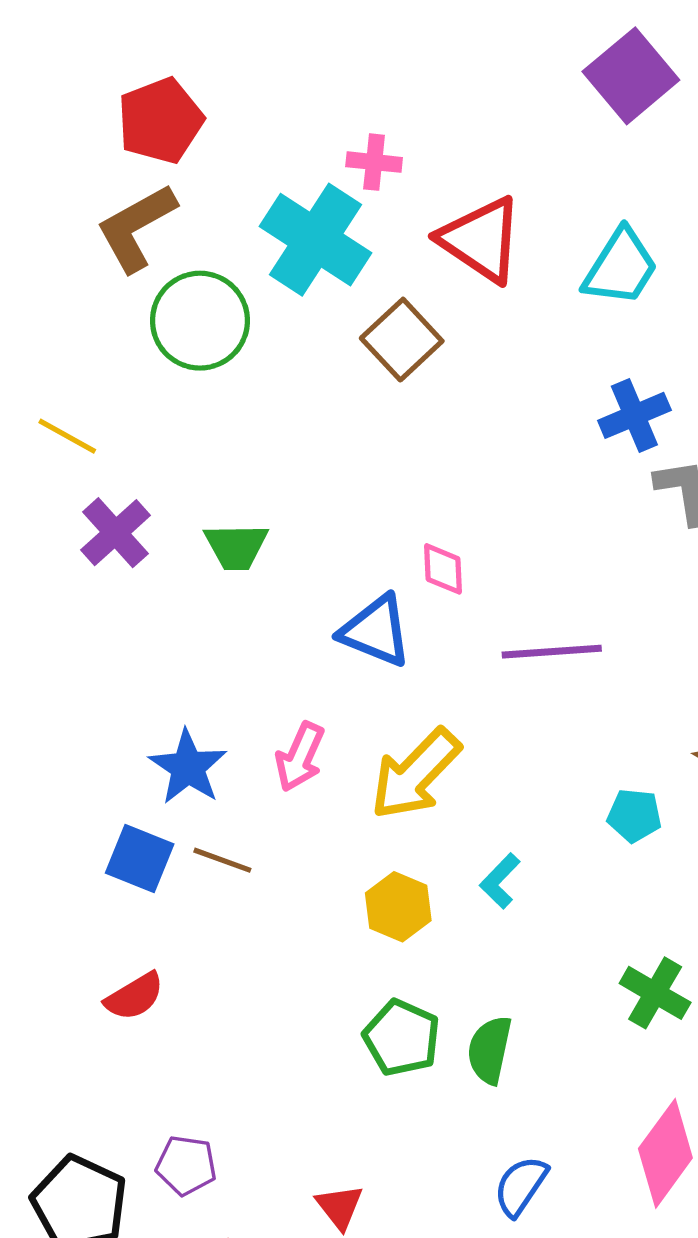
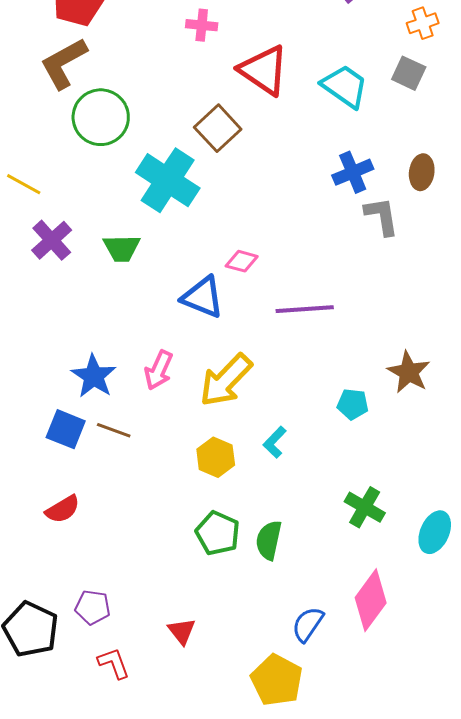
cyan cross: (315, 240) -> (168, 180), moved
cyan trapezoid: (621, 267) -> (345, 86), turned -87
pink diamond: (443, 569) -> (242, 261), turned -72
blue semicircle: (521, 1186) -> (308, 624), moved

